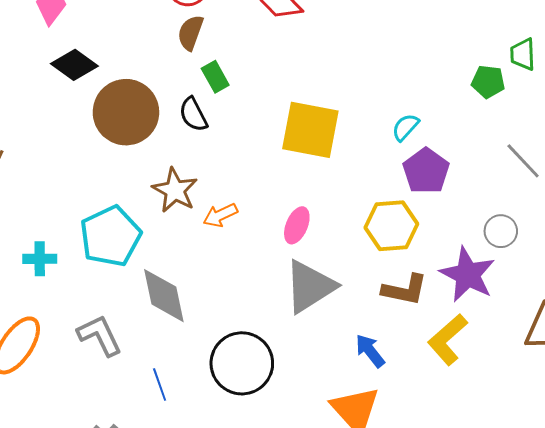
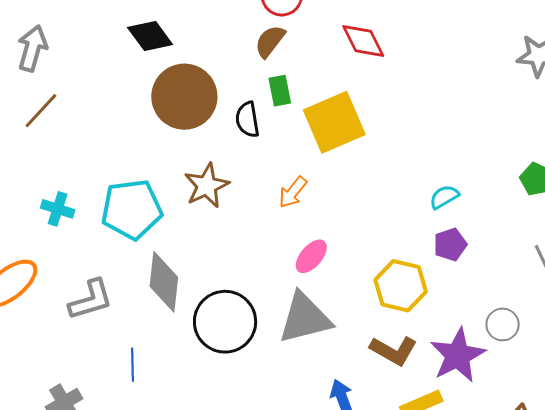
yellow square: (310, 130) -> (334, 122), moved, turned 38
purple pentagon: (426, 171) -> (450, 245), size x0.7
orange arrow: (220, 215) -> (293, 192), moved, turned -44
gray L-shape: (100, 335) -> (91, 300), turned 81
black circle: (242, 363) -> (225, 322), moved

